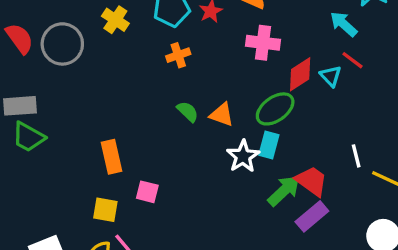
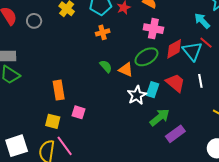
gray circle: (62, 44) -> (34, 21), size x0.6
cyan triangle: (331, 76) -> (192, 51), size x1.5
green ellipse: (275, 109) -> (146, 57), moved
white line: (356, 156) -> (200, 81), moved
red trapezoid: (311, 181) -> (175, 83), moved

